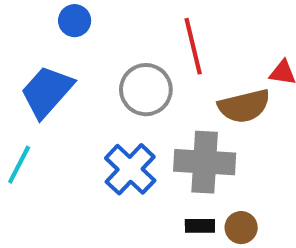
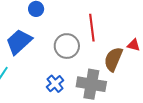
brown semicircle: (244, 106) -> (113, 59), turned 120
blue cross: (130, 169) -> (55, 84), size x0.7

